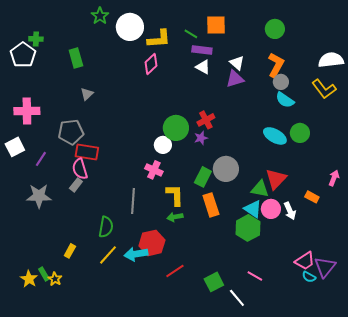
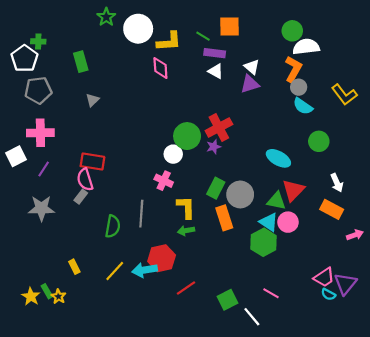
white semicircle: (331, 60) -> (306, 47), moved
pink diamond: (151, 64) -> (160, 68), turned -50
pink cross: (27, 111) -> (40, 133), moved
red cross: (206, 120) -> (219, 128), size x1.4
gray pentagon: (71, 132) -> (38, 90), moved
cyan ellipse: (275, 136) -> (278, 158), moved
gray circle: (226, 169) -> (240, 194), moved
pink arrow: (334, 178) -> (355, 235), moved, turned 49
orange rectangle: (312, 197) -> (332, 209), size x1.5
white arrow: (290, 211) -> (337, 183), moved
green semicircle: (106, 227) -> (113, 226), moved
yellow rectangle: (70, 251) -> (74, 267), turned -56

